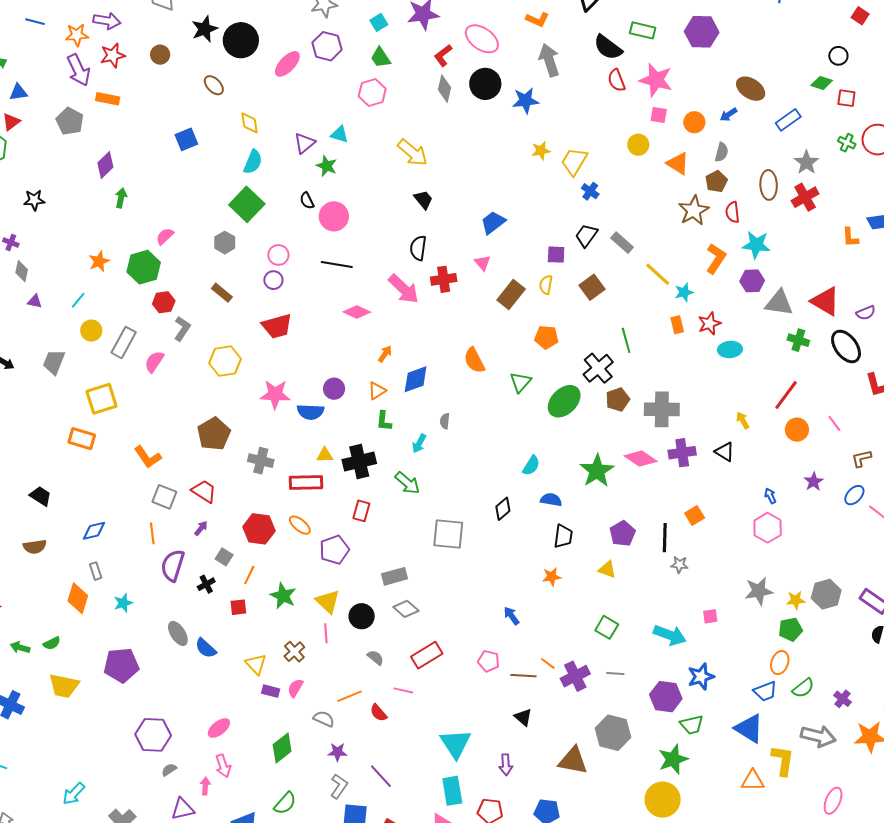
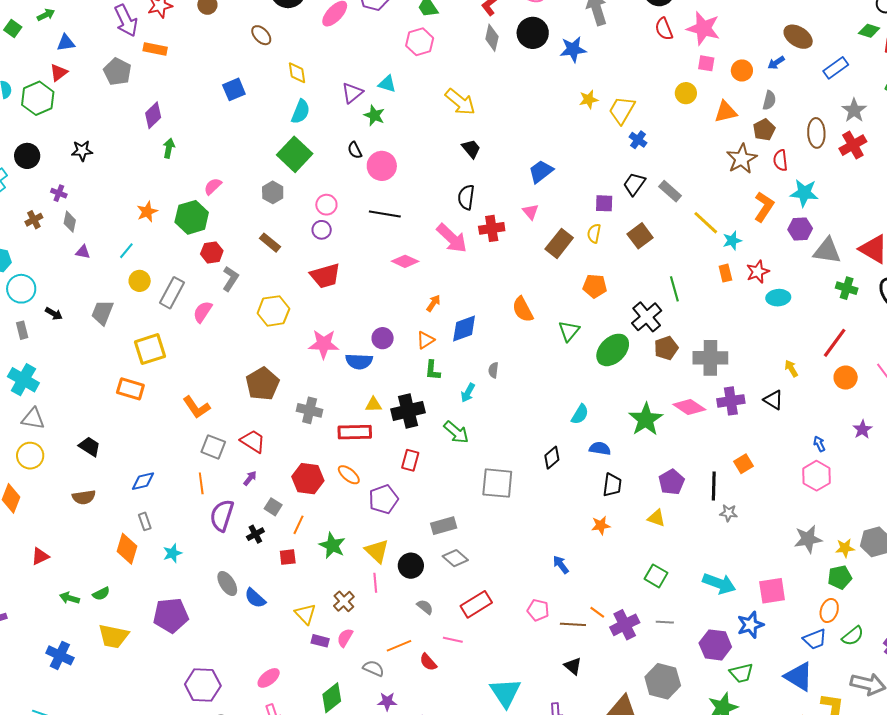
orange triangle: (678, 163) -> (726, 112), turned -45
pink square: (710, 616) -> (772, 591), moved, size x1.8

